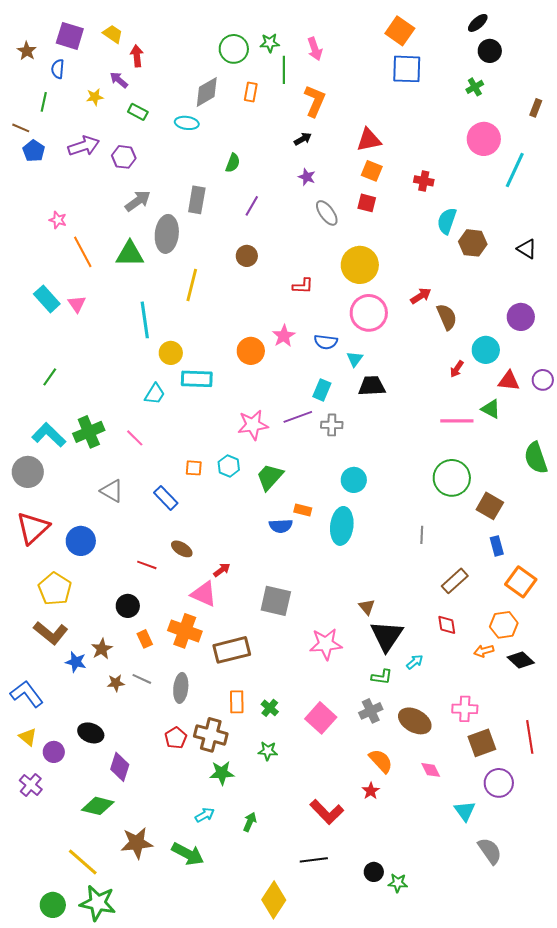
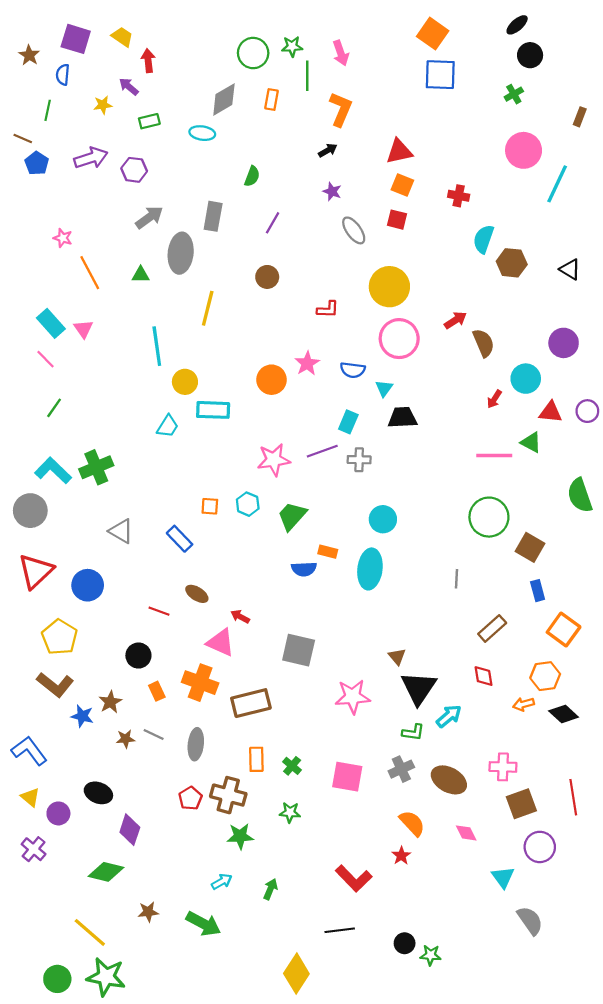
green rectangle: (138, 112) -> (149, 121), turned -42
green triangle: (130, 254) -> (141, 275), size x0.6
pink line: (135, 438) -> (45, 359), moved
red arrow: (222, 570) -> (240, 617), turned -114
cyan arrow: (415, 662) -> (449, 716), size x1.4
pink square: (321, 718) -> (347, 777), turned -32
brown star: (137, 843) -> (148, 912), size x0.6

